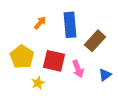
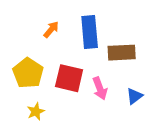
brown rectangle: (95, 41) -> (122, 53), turned 45
yellow star: (38, 83) -> (36, 111), moved

